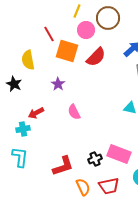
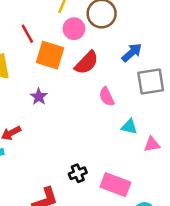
pink semicircle: (74, 112) -> (107, 97), moved
black cross: (95, 159) -> (78, 173), moved

